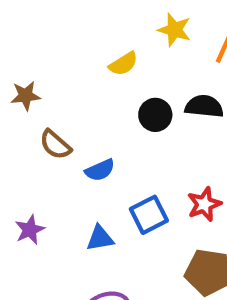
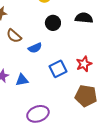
black circle: (155, 115) -> (53, 23), moved
blue triangle: (100, 238) -> (22, 80), moved

